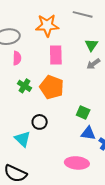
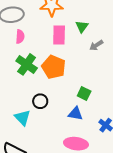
green triangle: (91, 45) -> (82, 27), moved
green cross: (25, 86) -> (27, 64), size x1.5
blue triangle: (88, 133) -> (75, 114), moved

